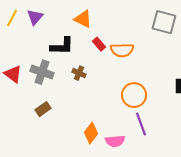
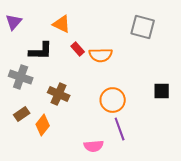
brown cross: (79, 73) -> (59, 94), moved, size x1.5
orange diamond: (91, 133) -> (43, 125), moved

